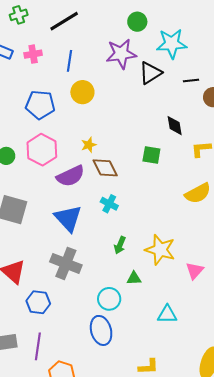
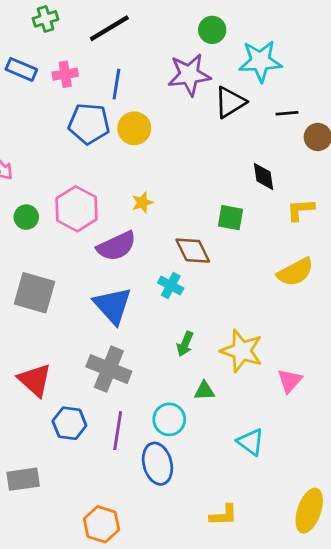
blue pentagon: (40, 105) -> (89, 124), moved
brown diamond: (105, 168) -> (193, 251), moved
cyan triangle: (167, 314) -> (251, 442), turned 35
purple line: (38, 346) -> (118, 431), moved

